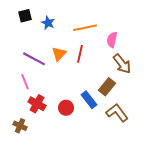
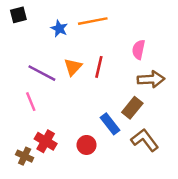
black square: (25, 16) -> (18, 15), moved
orange line: (85, 28) -> (93, 21), moved
brown arrow: (122, 64) -> (151, 79), turned -55
red cross: (37, 104) -> (46, 141), moved
red circle: (66, 108) -> (87, 145), moved

